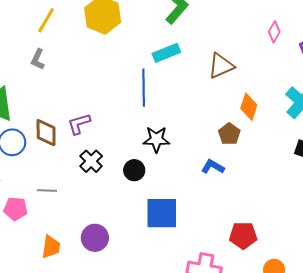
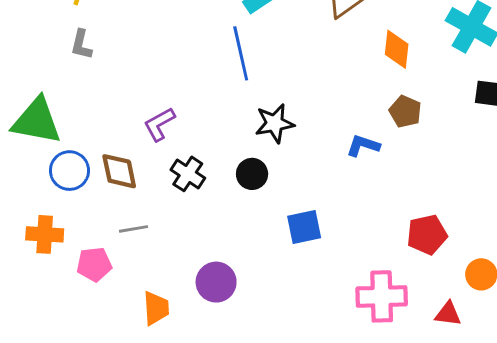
brown diamond: (46, 133) -> (119, 171), moved
brown pentagon: (229, 134) -> (405, 112), moved
blue square: (162, 213) -> (304, 227), size x0.7

